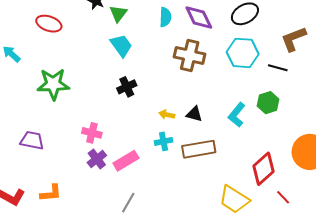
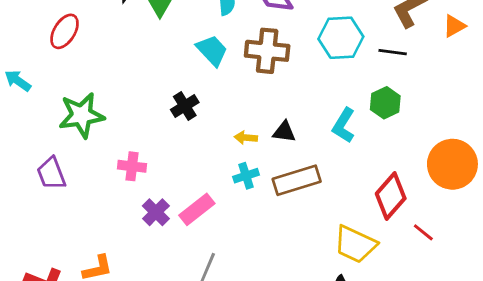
red ellipse: (49, 24) -> (65, 31), turned -70
cyan trapezoid: (121, 45) -> (212, 50), moved
pink cross: (92, 133) -> (132, 166), moved
purple trapezoid: (32, 140) -> (51, 173), moved, turned -115

